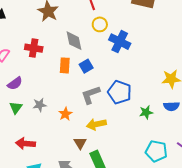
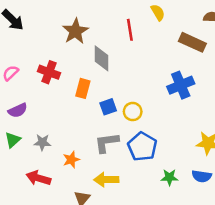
yellow circle: (100, 24) -> (133, 112), moved
gray diamond: (74, 41) -> (101, 58), moved
blue cross: (120, 42) -> (181, 85), moved, turned 30
orange rectangle: (65, 65) -> (83, 88), moved
red arrow: (25, 144) -> (38, 178), moved

